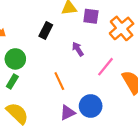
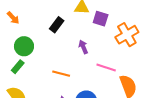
pink line: (106, 67) -> (106, 68), turned 60
orange line: (59, 81) -> (61, 74), turned -60

